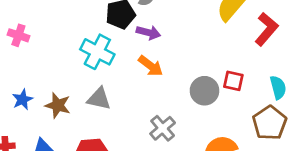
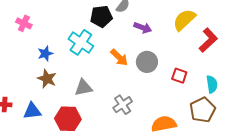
purple arrow: (148, 33) -> (143, 28), moved
gray circle: (204, 91) -> (147, 62), moved
blue star: (23, 99) -> (45, 54), moved
gray triangle: (99, 99) -> (84, 88), moved, turned -30

